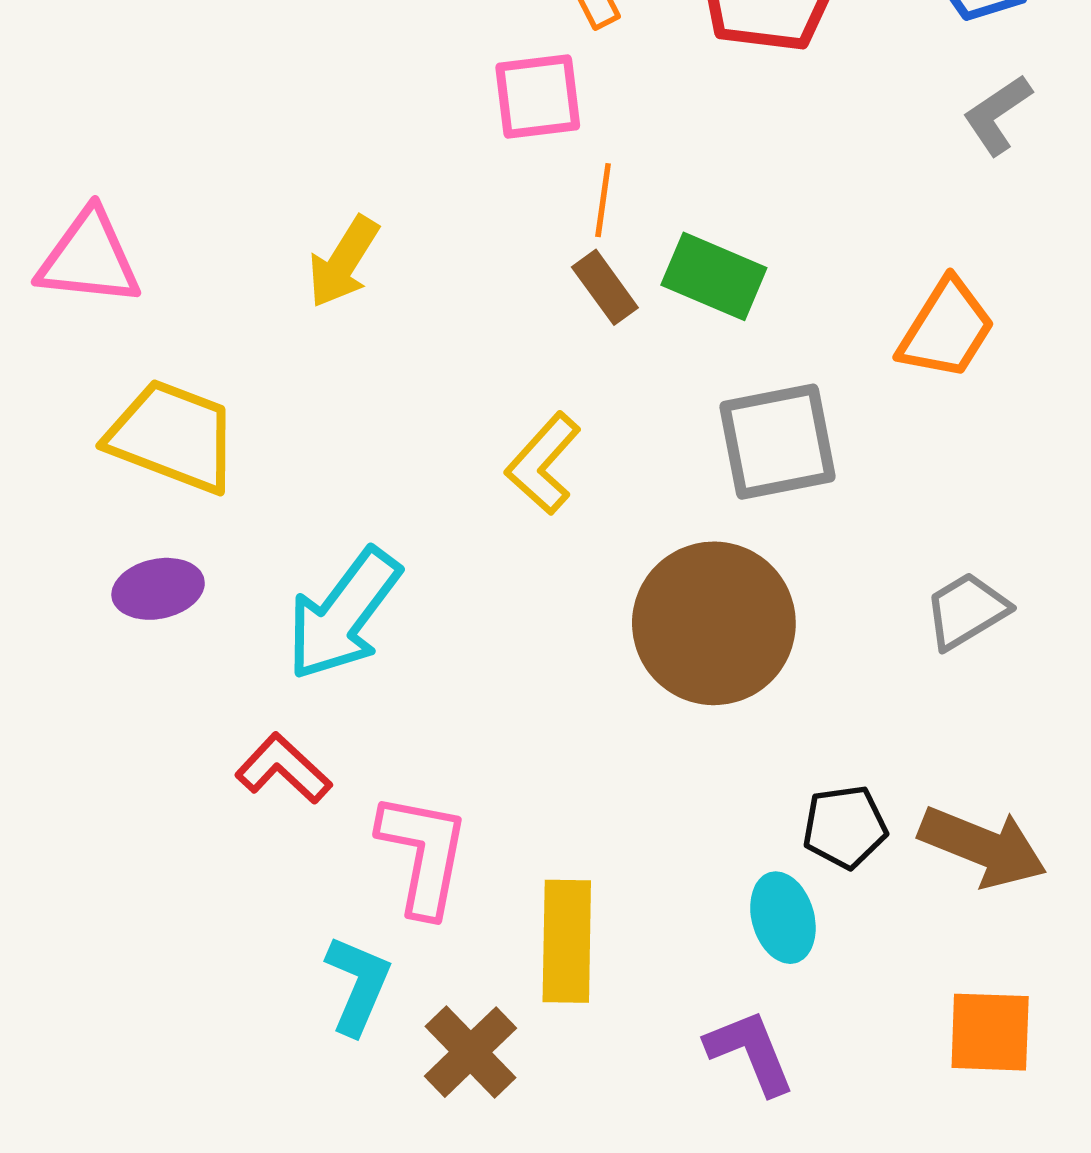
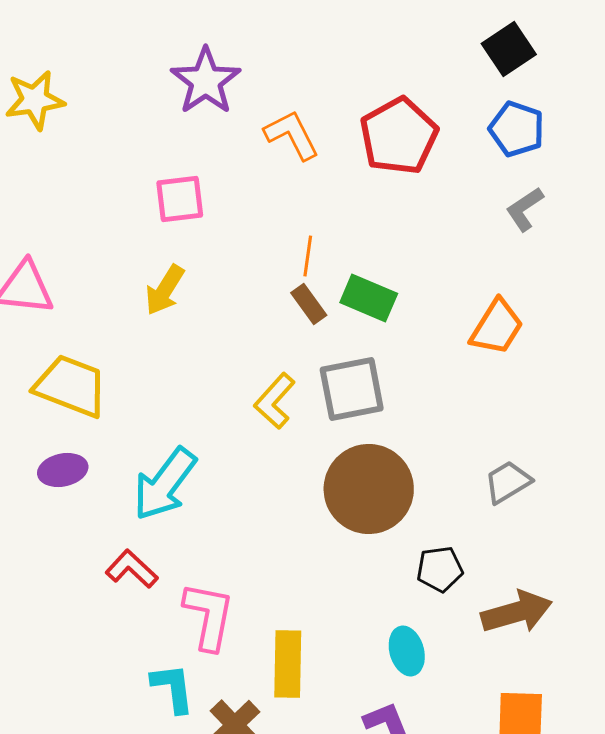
pink square: (538, 97) -> (180, 199), moved
gray square: (777, 442) -> (352, 389), moved
black pentagon: (845, 827) -> (440, 569), moved
brown arrow: (983, 847) -> (517, 612), turned -38
cyan L-shape: (358, 985) -> (173, 688), turned -30

